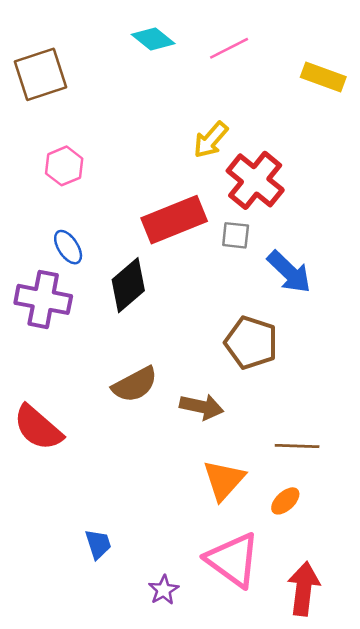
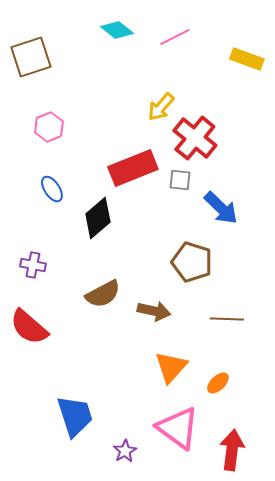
purple cross: (43, 299) -> (33, 265), moved, size x0.6
brown line: (297, 446) -> (227, 319), moved
blue trapezoid: (98, 544) -> (75, 416), size x1.8

